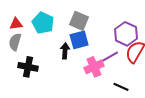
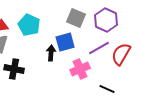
gray square: (79, 21) -> (76, 18), moved
purple hexagon: (126, 34) -> (106, 20), moved
purple line: (108, 58) -> (99, 48), moved

